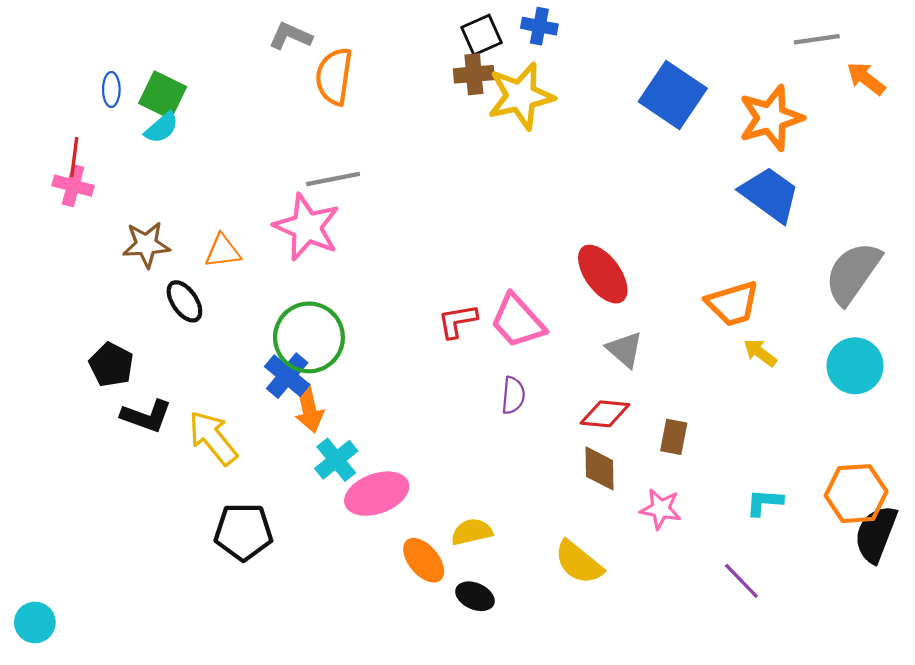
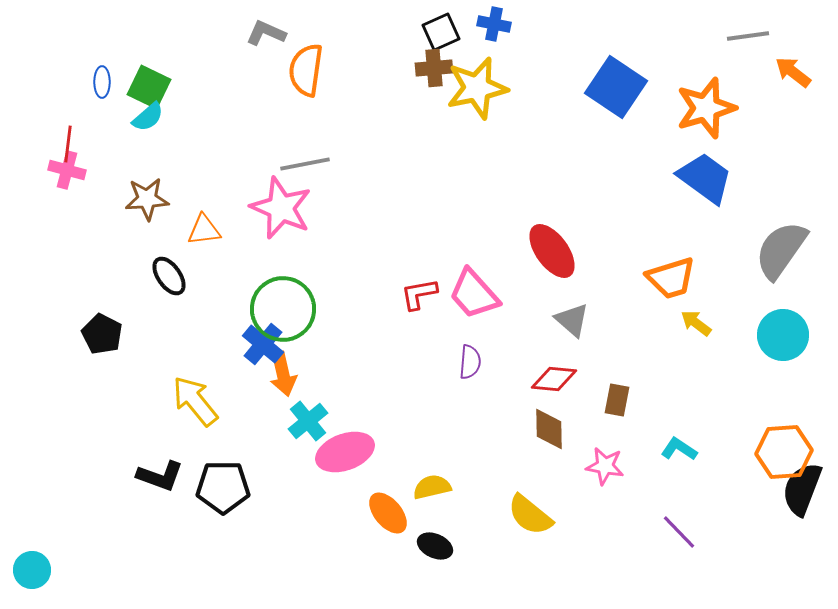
brown star: (146, 245) -> (147, 199), moved
black L-shape: (146, 416) -> (160, 476), moved
cyan L-shape: (764, 502) -> (679, 449), moved, turned 30

